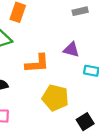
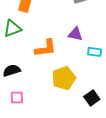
yellow pentagon: (55, 98) -> (64, 78), turned -30

